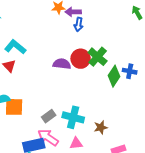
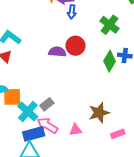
green cross: (98, 57) -> (109, 25), moved
cyan cross: (73, 117) -> (28, 112), moved, turned 30
brown star: (101, 127) -> (99, 113), size x1.5

